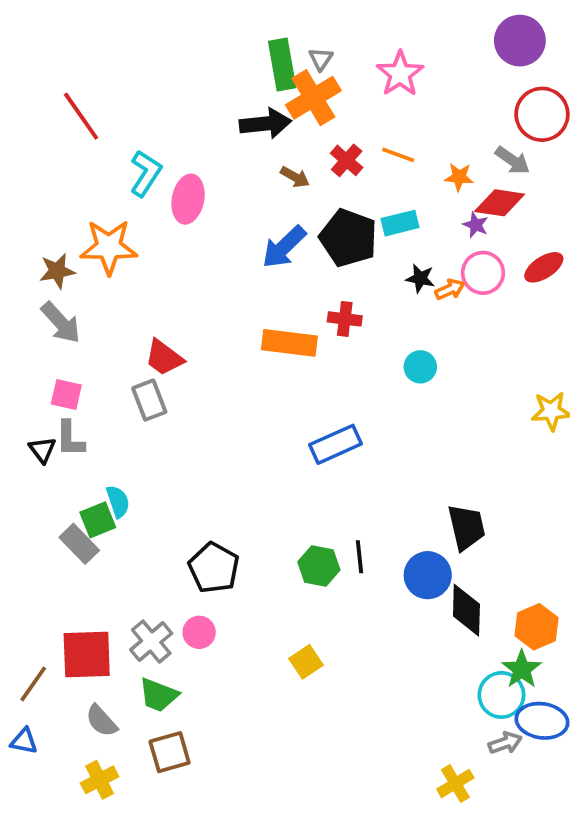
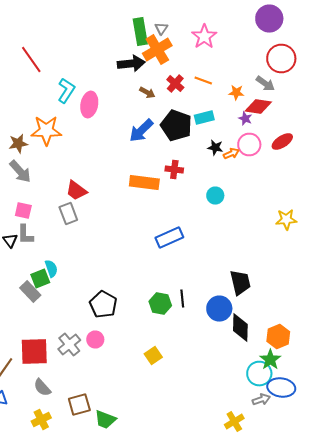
green trapezoid: (159, 695) -> (105, 420), moved

